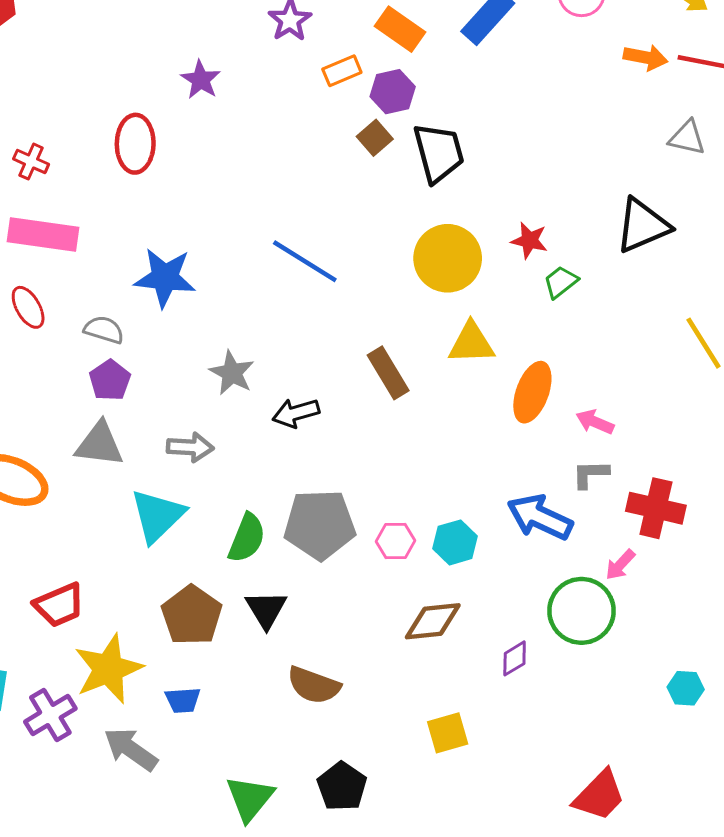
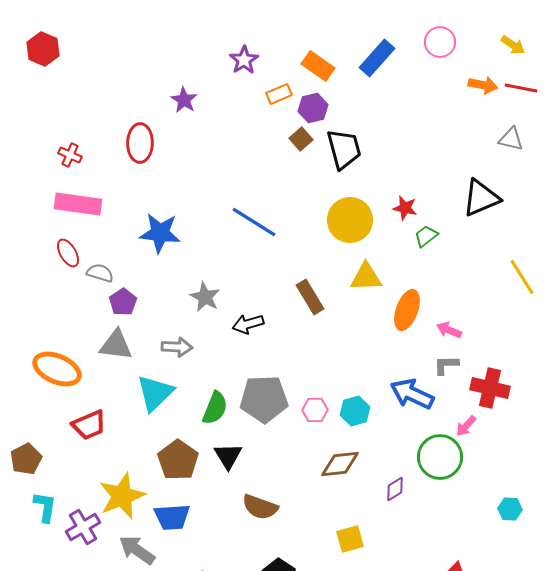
gray semicircle: (104, 330) -> (100, 273), moved
red trapezoid: (59, 605) -> (89, 425), moved
blue trapezoid: (183, 700) -> (172, 517), size x1.5

